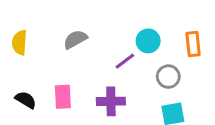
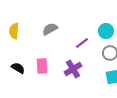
cyan circle: (148, 41) -> (106, 31), moved
purple cross: (111, 101) -> (73, 69), turned -30

